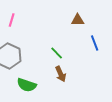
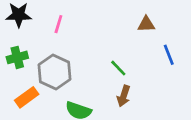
brown arrow: (61, 74) -> (124, 96), turned 42

